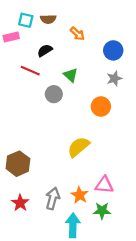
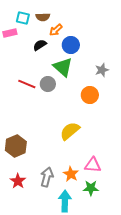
orange arrow: (77, 34) -> (56, 30), moved, turned 96
blue circle: (113, 50) -> (71, 45), moved
red line: (30, 71) -> (27, 84), moved
green triangle: (71, 75) -> (63, 67), size x1.5

